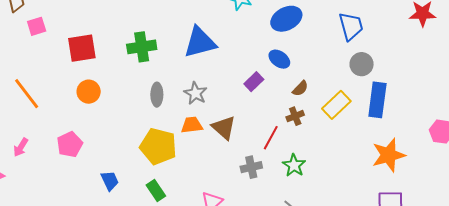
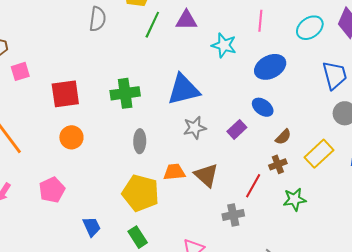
gray star: (195, 93) -> (195, 128), moved, turned 30
green star: (294, 165) -> (294, 199), moved, turned 30

